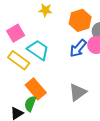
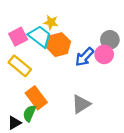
yellow star: (45, 10) -> (51, 22), moved
orange hexagon: (80, 20) -> (59, 45), moved
cyan trapezoid: (38, 50) -> (40, 36), moved

